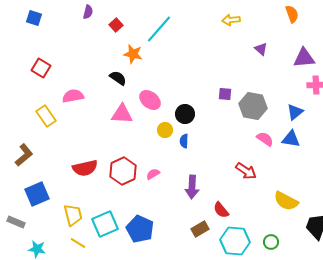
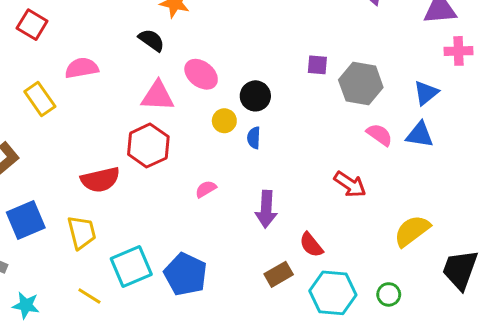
red hexagon: (123, 171) -> (148, 146), moved
yellow semicircle: (286, 201) -> (412, 231), turned 115
yellow trapezoid: (73, 215) -> (82, 232), moved

